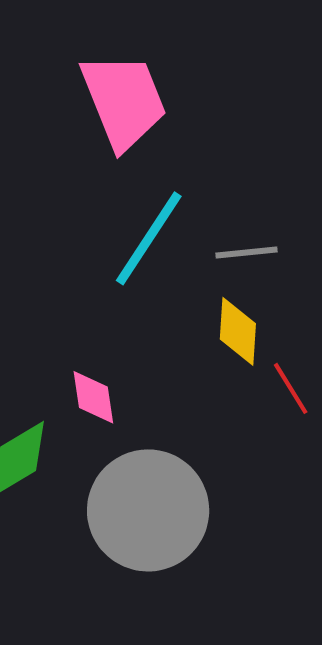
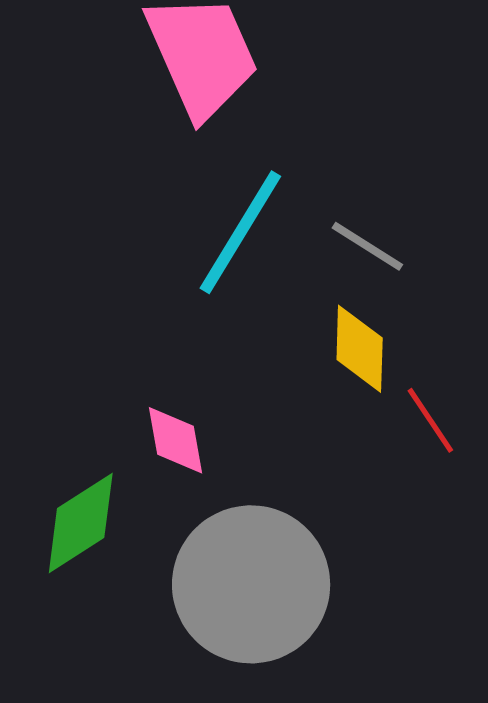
gray line: (246, 252) -> (367, 246), turned 40

